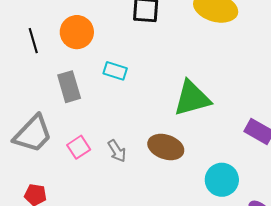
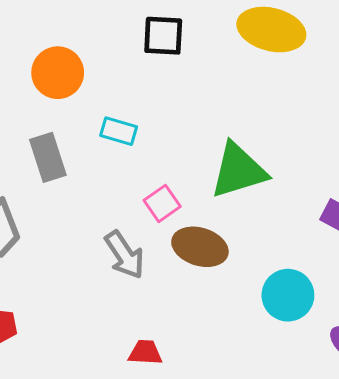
pink square: (79, 147) -> (162, 203), moved
gray arrow: (117, 151) -> (125, 255), size x1.4

